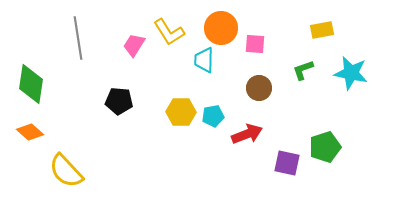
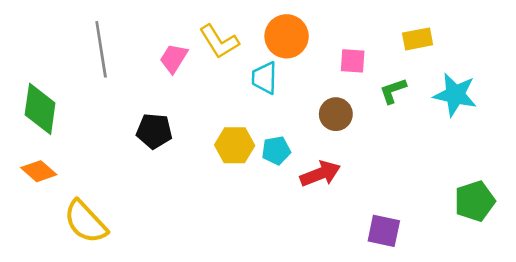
pink square: (255, 44) -> (353, 61), moved
green pentagon: (325, 147) -> (475, 201), moved
purple square: (287, 163) -> (384, 231), moved

